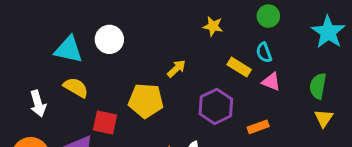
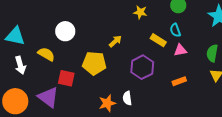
white circle: (109, 39) -> (65, 31), moved
cyan triangle: (69, 50) -> (15, 36), moved
pink triangle: (271, 82) -> (180, 50), turned -32
orange rectangle: (258, 127) -> (179, 81), moved

